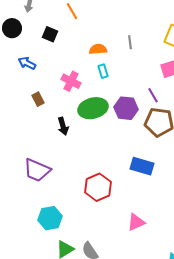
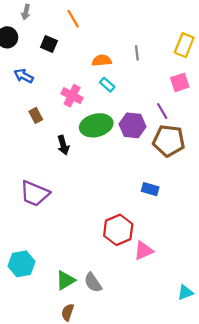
cyan rectangle: (103, 71) -> (107, 85), turned -32
blue rectangle: (142, 166) -> (150, 189), size x0.7
red hexagon: (98, 187) -> (118, 230), moved
cyan hexagon: (50, 218) -> (21, 264), moved

